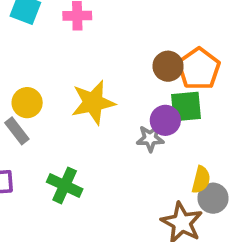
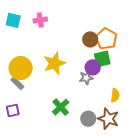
yellow circle: (27, 103) -> (21, 68), size x1.5
green cross: (65, 185) -> (61, 107), moved, turned 30
gray circle: (213, 198) -> (88, 119), moved

